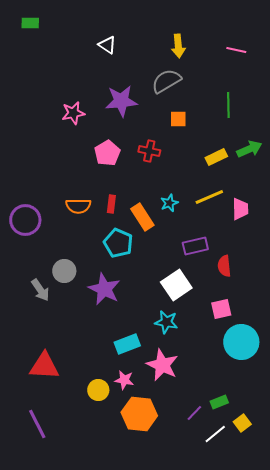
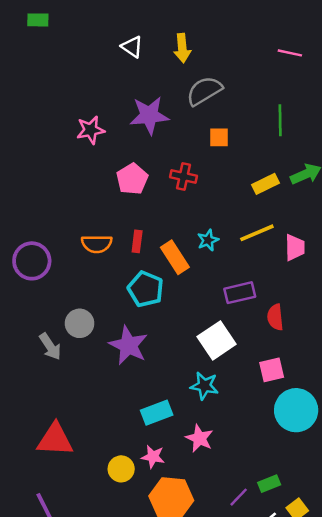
yellow arrow: (178, 46) -> (182, 48), moved
pink star: (162, 365) -> (199, 438), size x0.7

